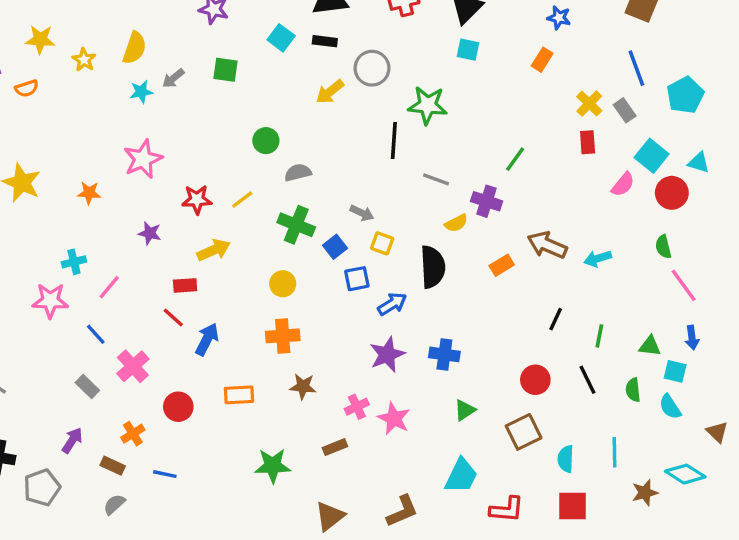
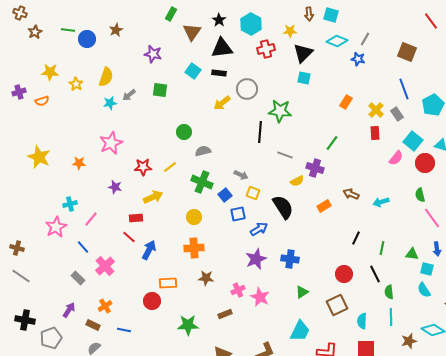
orange rectangle: (542, 60) -> (346, 102), moved
brown arrow: (547, 245) -> (351, 194), size x0.7
black semicircle: (433, 267) -> (283, 207), turned -30
pink star: (50, 301) -> (56, 227), turned -30
green semicircle: (633, 390) -> (389, 292), moved
red circle: (178, 407) -> (152, 301), moved

